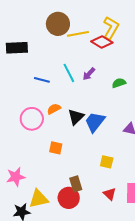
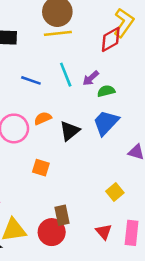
yellow line: (78, 34) -> (58, 33), moved
red diamond: (102, 42) -> (111, 39), turned -65
green semicircle: (119, 83) -> (106, 91), moved
blue trapezoid: (95, 122) -> (106, 123), moved
yellow square: (107, 162) -> (115, 192), moved, turned 32

